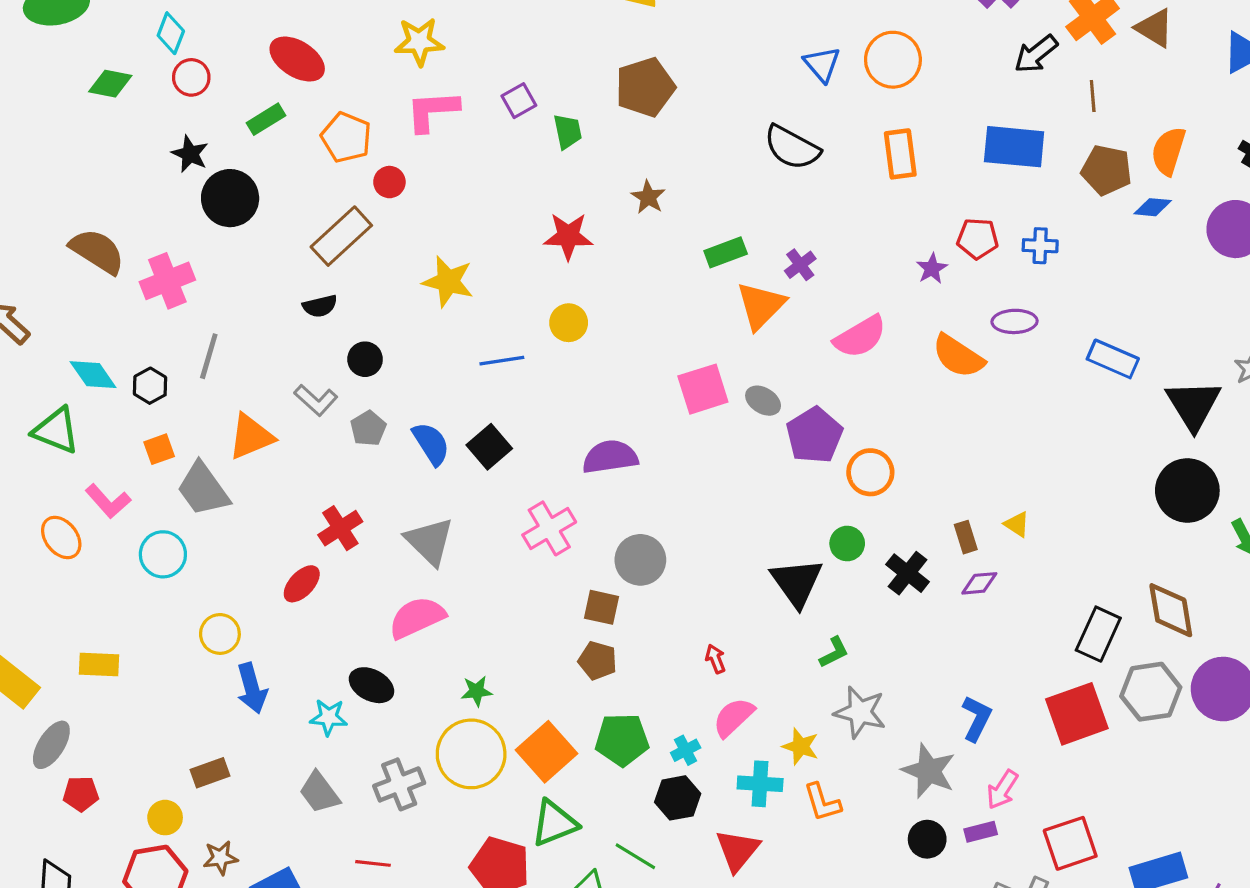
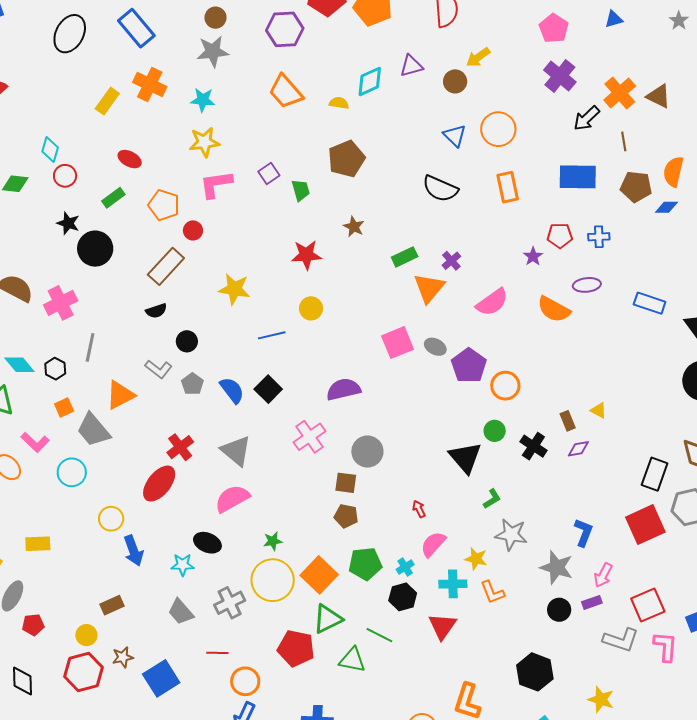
red ellipse: (297, 59) -> (130, 159), size x0.7
red ellipse: (302, 584) -> (159, 484), size x1.5

